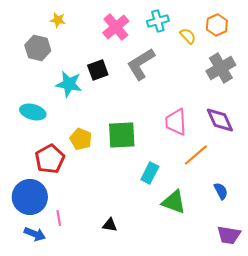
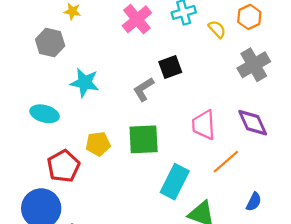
gray L-shape: (141, 64) -> (144, 89), moved, size x0.7
black square: (98, 70) -> (170, 67), moved
yellow pentagon: (81, 139) -> (98, 144), turned -30
cyan rectangle: (150, 173) -> (175, 182), size x1.4
blue semicircle: (221, 191) -> (254, 202), turned 54

